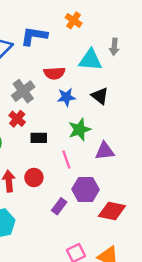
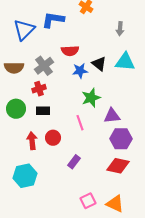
cyan triangle: (90, 60) -> (125, 62), moved
black triangle: (100, 96) -> (99, 64), moved
red cross: (17, 119) -> (39, 89), turned 32
black rectangle: (39, 138) -> (43, 111), moved
purple hexagon: (86, 189) -> (121, 139), moved

